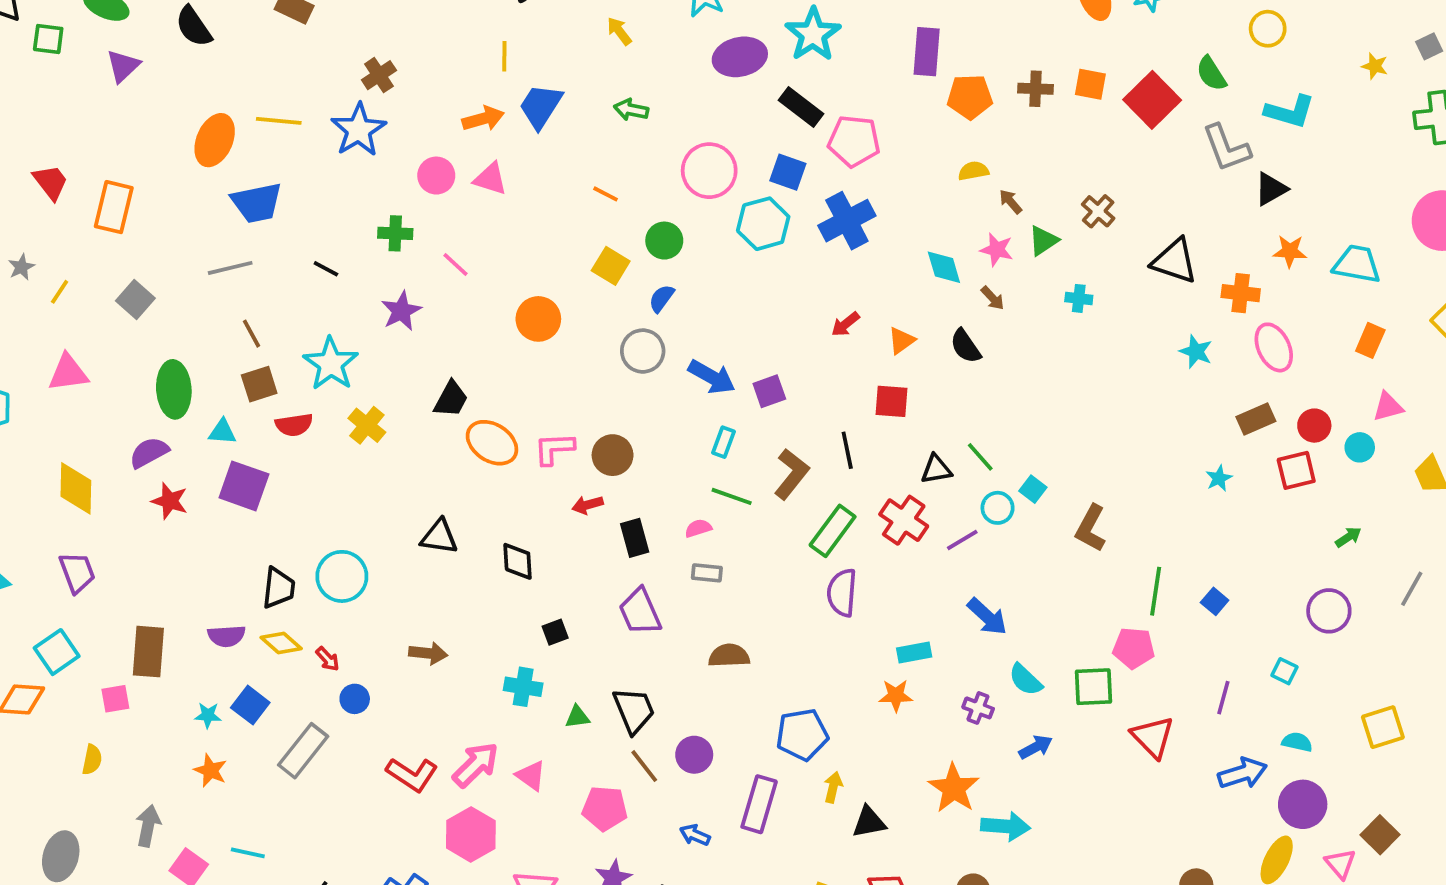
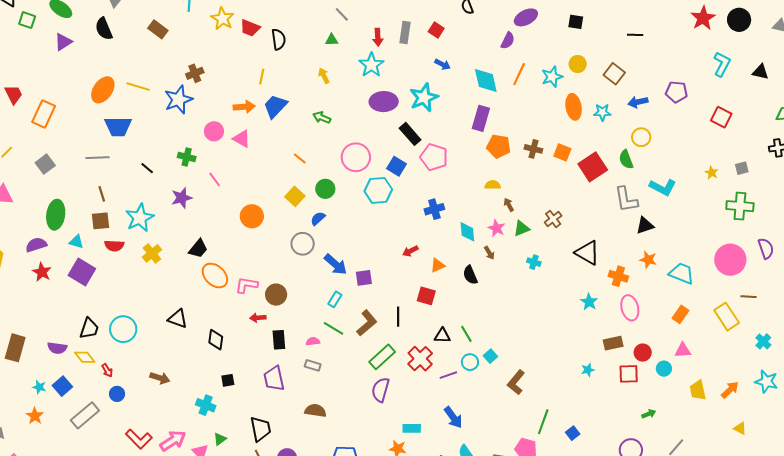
yellow circle: (1268, 29) -> (641, 137), moved
blue cross: (847, 221) -> (434, 209), moved, size x0.7
green triangle: (577, 717) -> (220, 439), moved, turned -40

